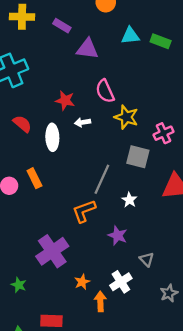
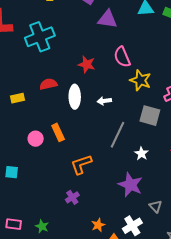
white arrow: (82, 122) -> (104, 101), moved
red semicircle: (22, 124) -> (48, 84), turned -54
orange L-shape: (84, 211) -> (81, 164), moved
purple star: (118, 235) -> (130, 185), size x1.4
purple cross: (52, 251) -> (72, 197), size x0.5

